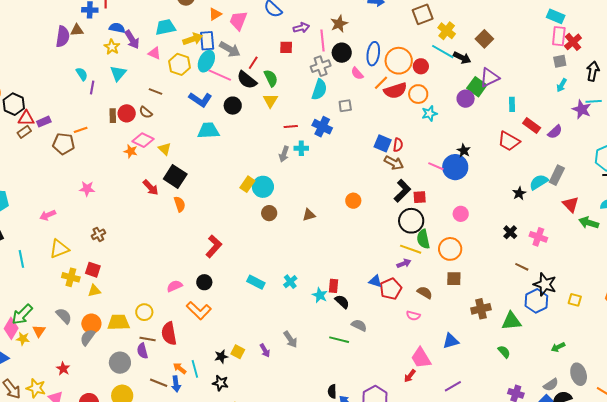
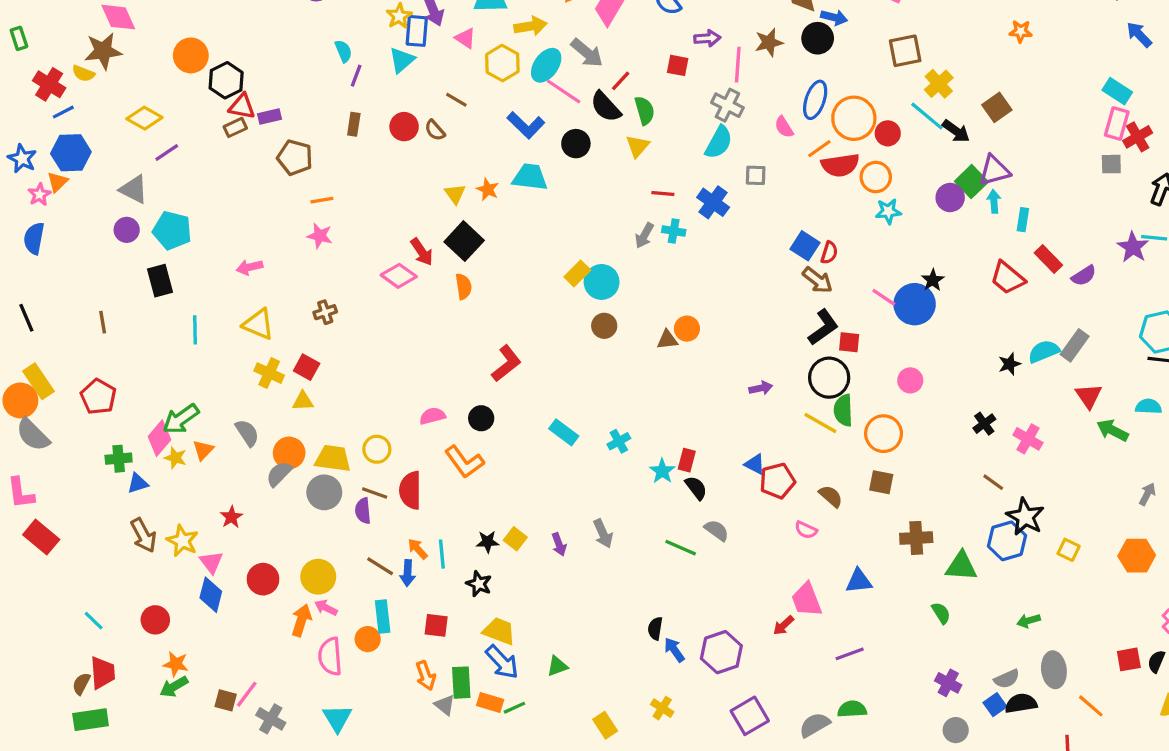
blue rectangle: (207, 41) -> (417, 31), moved
black circle: (342, 53) -> (818, 38), moved
gray cross: (321, 66) -> (727, 105), turned 36
cyan arrow: (562, 85) -> (994, 201), moved, turned 136
brown rectangle: (113, 116) -> (354, 124), moved
orange line: (81, 130) -> (322, 200), moved
pink diamond: (143, 140) -> (399, 276), moved
orange star: (131, 151) -> (488, 189), moved
orange circle: (353, 201) -> (687, 329), moved
yellow triangle: (59, 249) -> (258, 324), turned 35
purple arrow: (404, 263) -> (761, 388), moved
gray circle: (120, 363) -> (324, 492), moved

